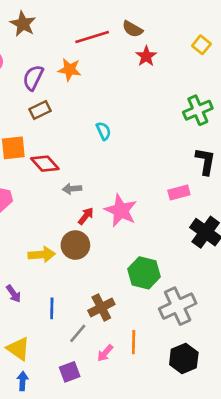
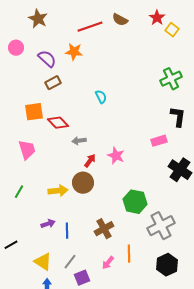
red star: (146, 56) -> (157, 18), moved
purple semicircle: (33, 78) -> (47, 59), turned 108
pink star: (121, 211) -> (116, 156), size x0.7
purple arrow: (14, 294) -> (48, 224), moved, turned -72
gray line: (78, 333) -> (70, 262), moved

